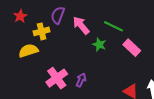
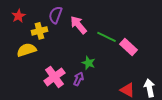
green line: (114, 26) -> (106, 37), moved
green star: (99, 45) -> (88, 63), moved

